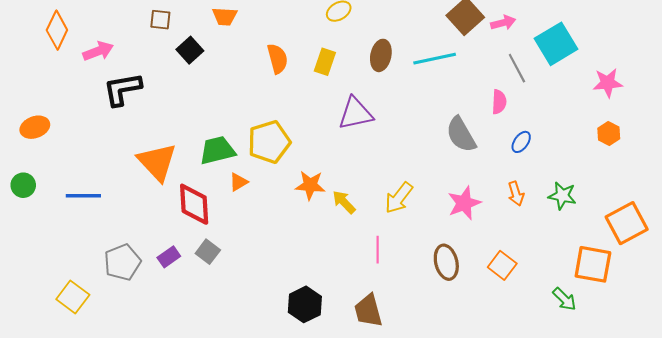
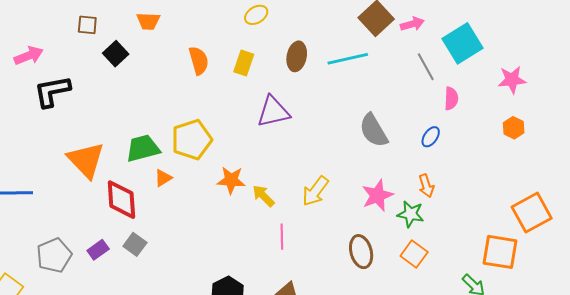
pink semicircle: (499, 102) -> (451, 98), moved
green star: (562, 196) -> (411, 214), moved
pink line: (378, 250) -> (282, 237), moved

